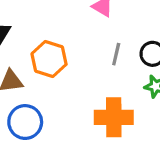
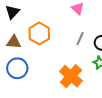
orange cross: (114, 117) -> (71, 76), turned 30

